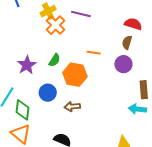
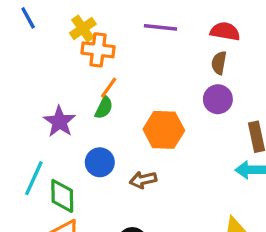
purple line: (81, 14) -> (161, 27), moved
orange cross: (56, 25) -> (98, 50), turned -30
orange line: (94, 53) -> (109, 88), moved, turned -56
orange hexagon: (75, 75) -> (164, 130), moved

